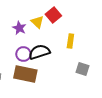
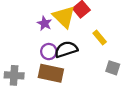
yellow triangle: (37, 22) -> (64, 17), size x1.6
yellow rectangle: (70, 41) -> (100, 37), turned -48

